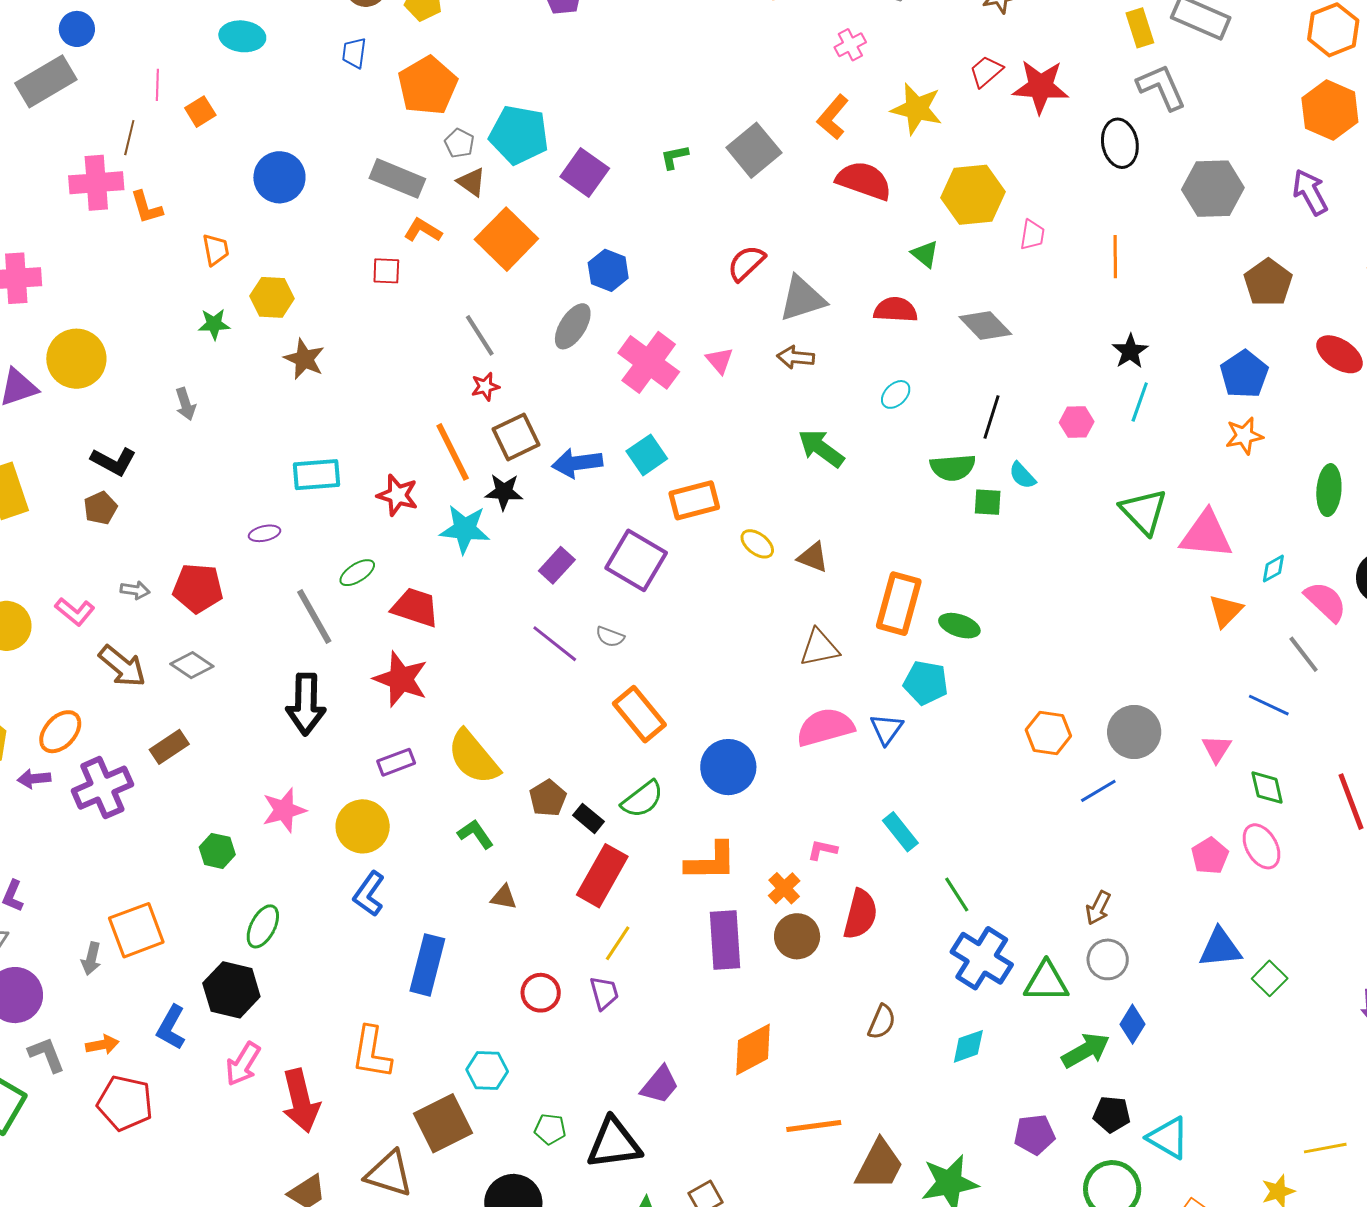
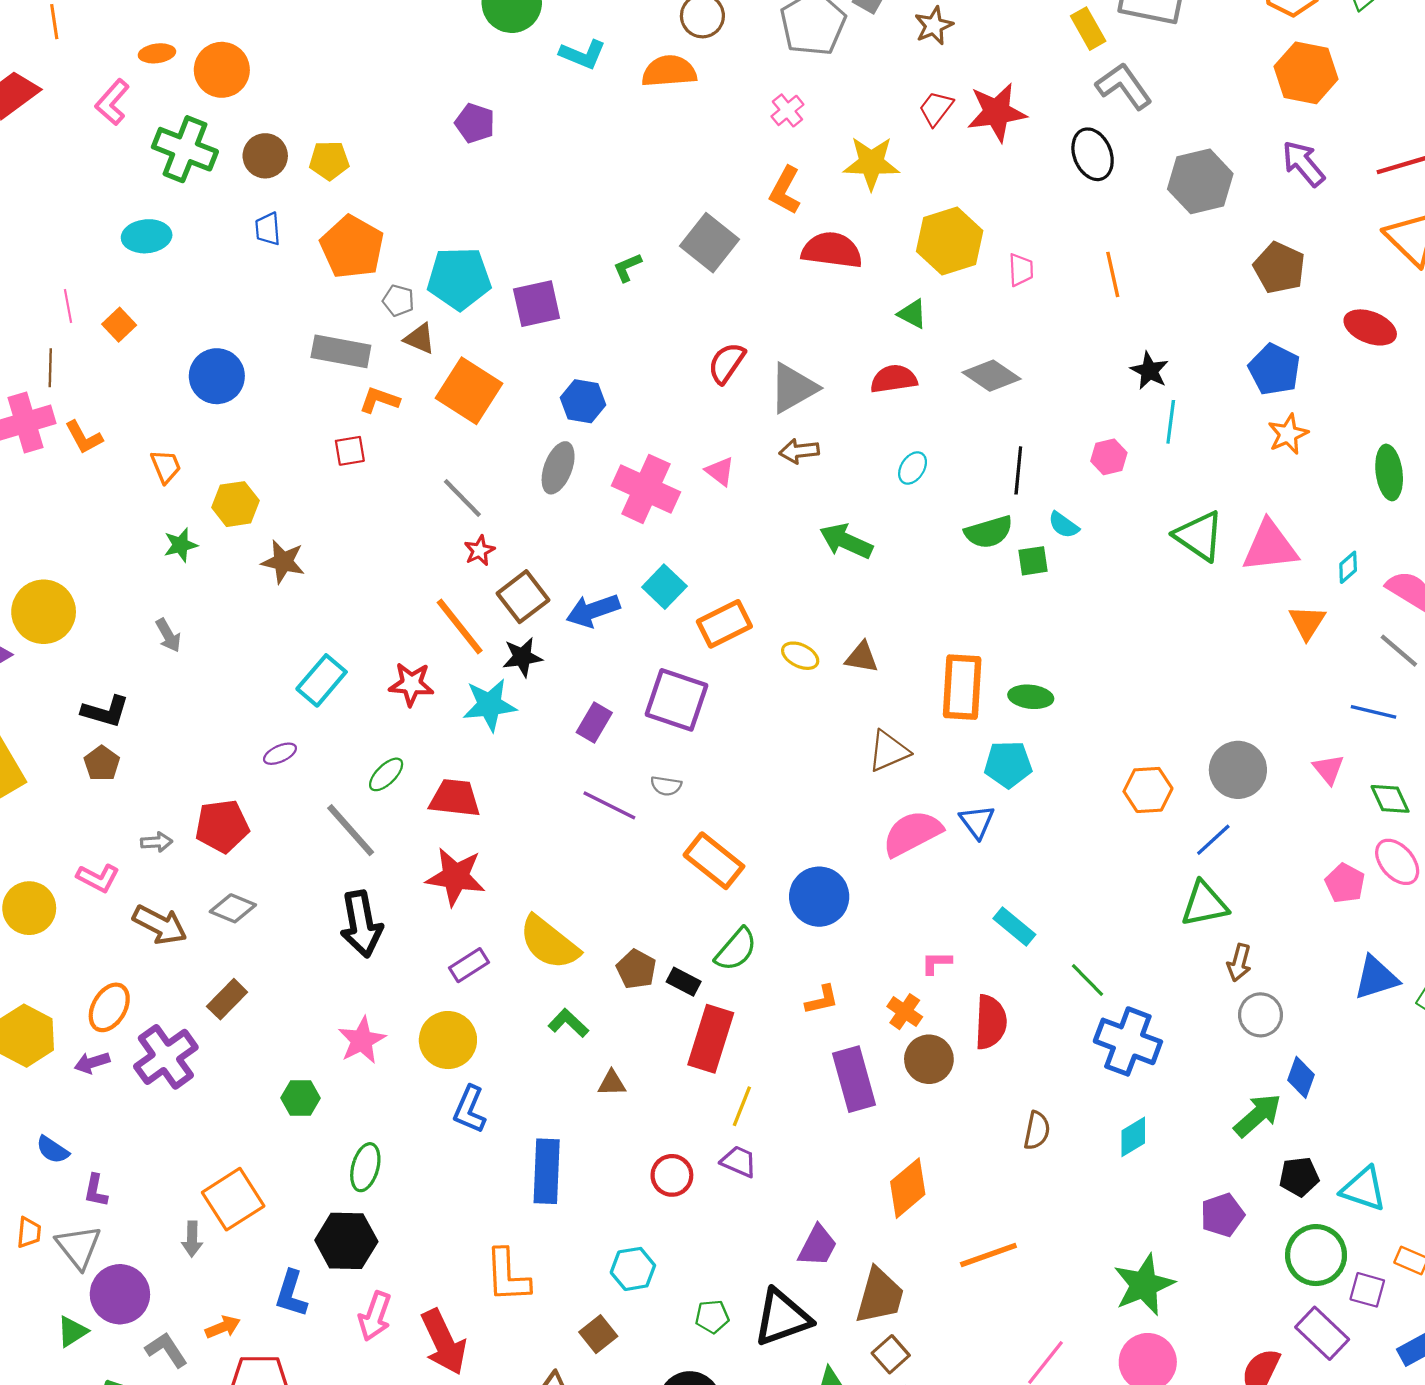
purple square: (585, 173) -> (537, 304), turned -36
cyan rectangle: (317, 475) -> (322, 680), turned -33
orange L-shape: (711, 862) -> (822, 1000), size x0.6
green triangle: (1046, 982) -> (1204, 904), moved
purple trapezoid: (604, 993) -> (739, 1162), turned -39
brown square: (443, 1123) -> (598, 1334), size x0.6
brown trapezoid: (879, 1165) -> (880, 1296), moved

